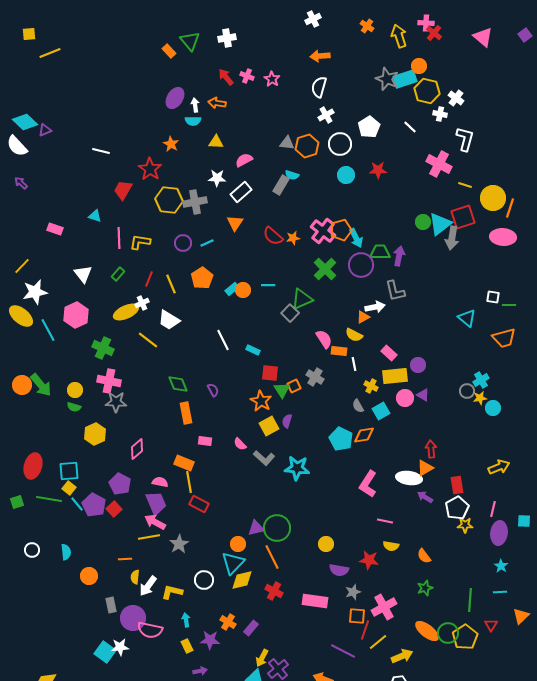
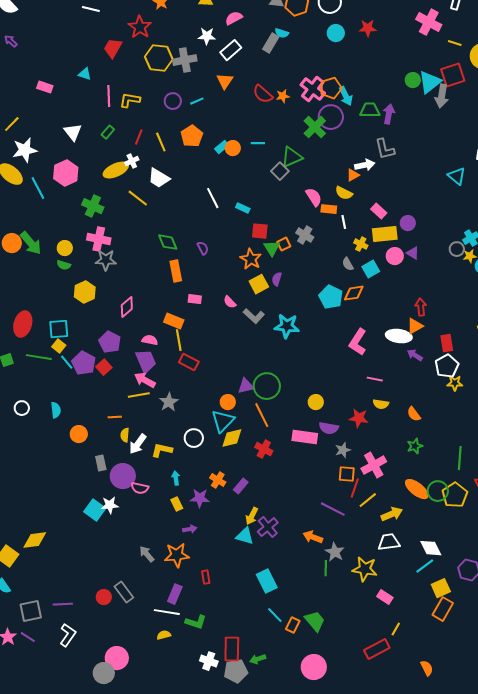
purple circle: (361, 265) -> (331, 117), moved
pink rectangle: (315, 601) -> (305, 437), moved
pink semicircle: (150, 630) -> (140, 488), size x0.7

